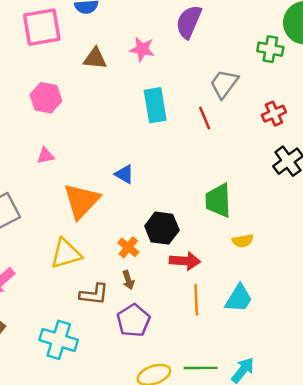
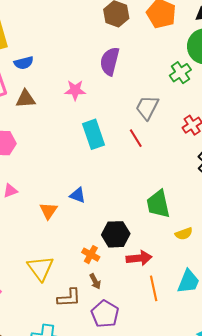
green cross: (270, 49) -> (180, 73), turned -35
brown triangle: (95, 58) -> (26, 99), moved
orange triangle: (82, 201) -> (48, 211), moved, size x0.6
yellow triangle: (66, 254) -> (40, 268), turned -40

